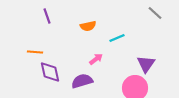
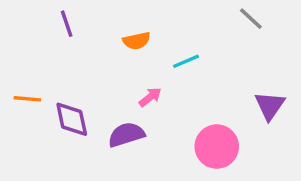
orange line: (35, 52) -> (27, 99), moved
purple triangle: (146, 64) -> (270, 106), moved

